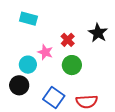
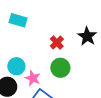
pink star: (45, 52) -> (33, 78), moved

